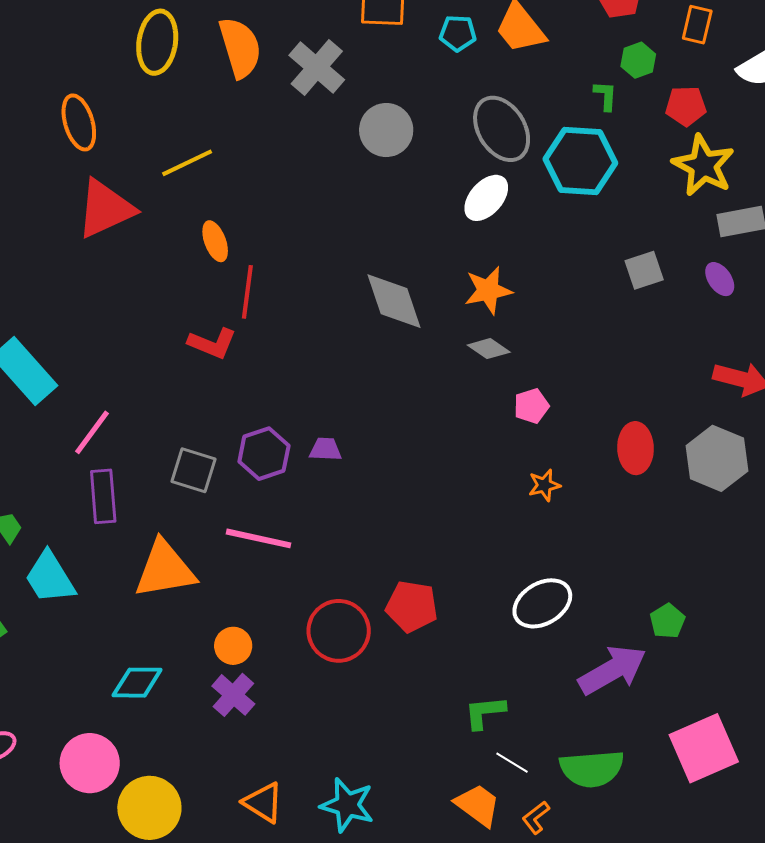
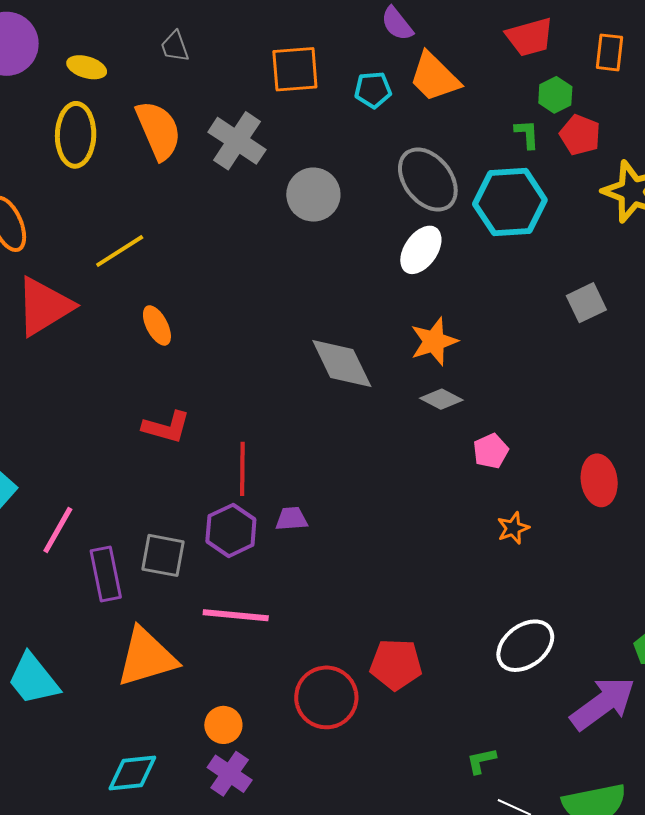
red pentagon: (686, 106) -> (580, 135), moved, turned 30
red line: (247, 292) -> (242, 469), moved
purple rectangle: (103, 496) -> (106, 574), moved
green L-shape: (485, 712) -> (481, 761), size x0.7

